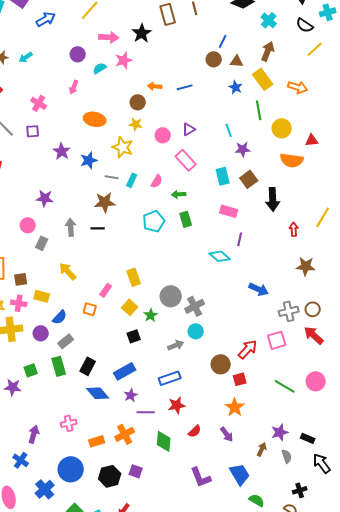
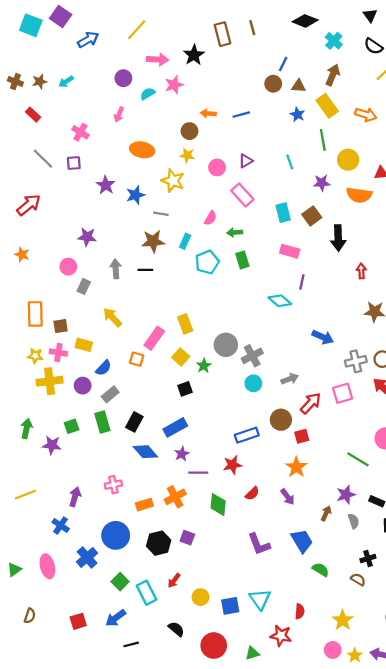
purple star: (243, 149) -> (322, 183), moved
cyan rectangle: (132, 180) -> (185, 241), moved
pink rectangle: (106, 290) -> (154, 338), size x1.5
gray arrow: (176, 345) -> (290, 379), moved
blue rectangle: (170, 378) -> (247, 435), moved
green line: (285, 386) -> (358, 459), moved

